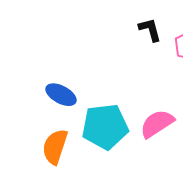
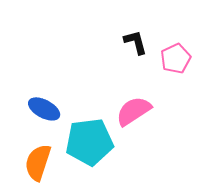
pink semicircle: (157, 124) -> (134, 111), moved

